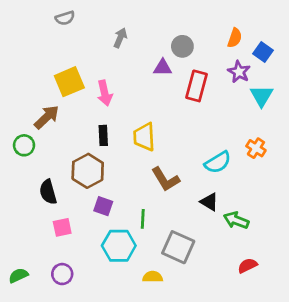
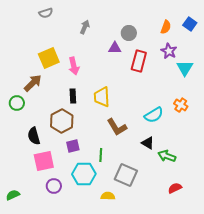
blue square: (263, 52) -> (190, 24), moved
purple square: (103, 206) -> (73, 146), turned -32
pink square: (62, 227) -> (44, 161), size x1.5
purple circle: (62, 274) -> (54, 186), moved

